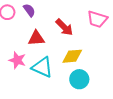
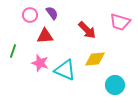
red triangle: (36, 38) -> (45, 36), moved
cyan circle: (79, 79) -> (115, 85), moved

